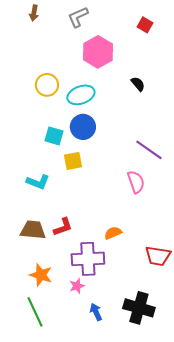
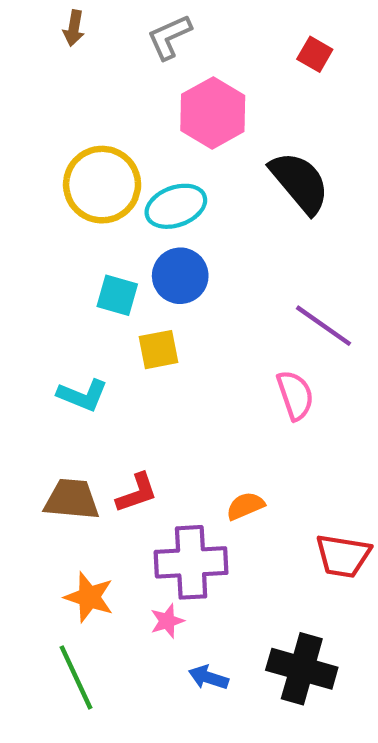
black semicircle: (138, 84) -> (300, 182), size x2.0
yellow circle: (47, 85) -> (102, 185), size x1.5
blue arrow: (96, 312) -> (208, 677), turned -48

